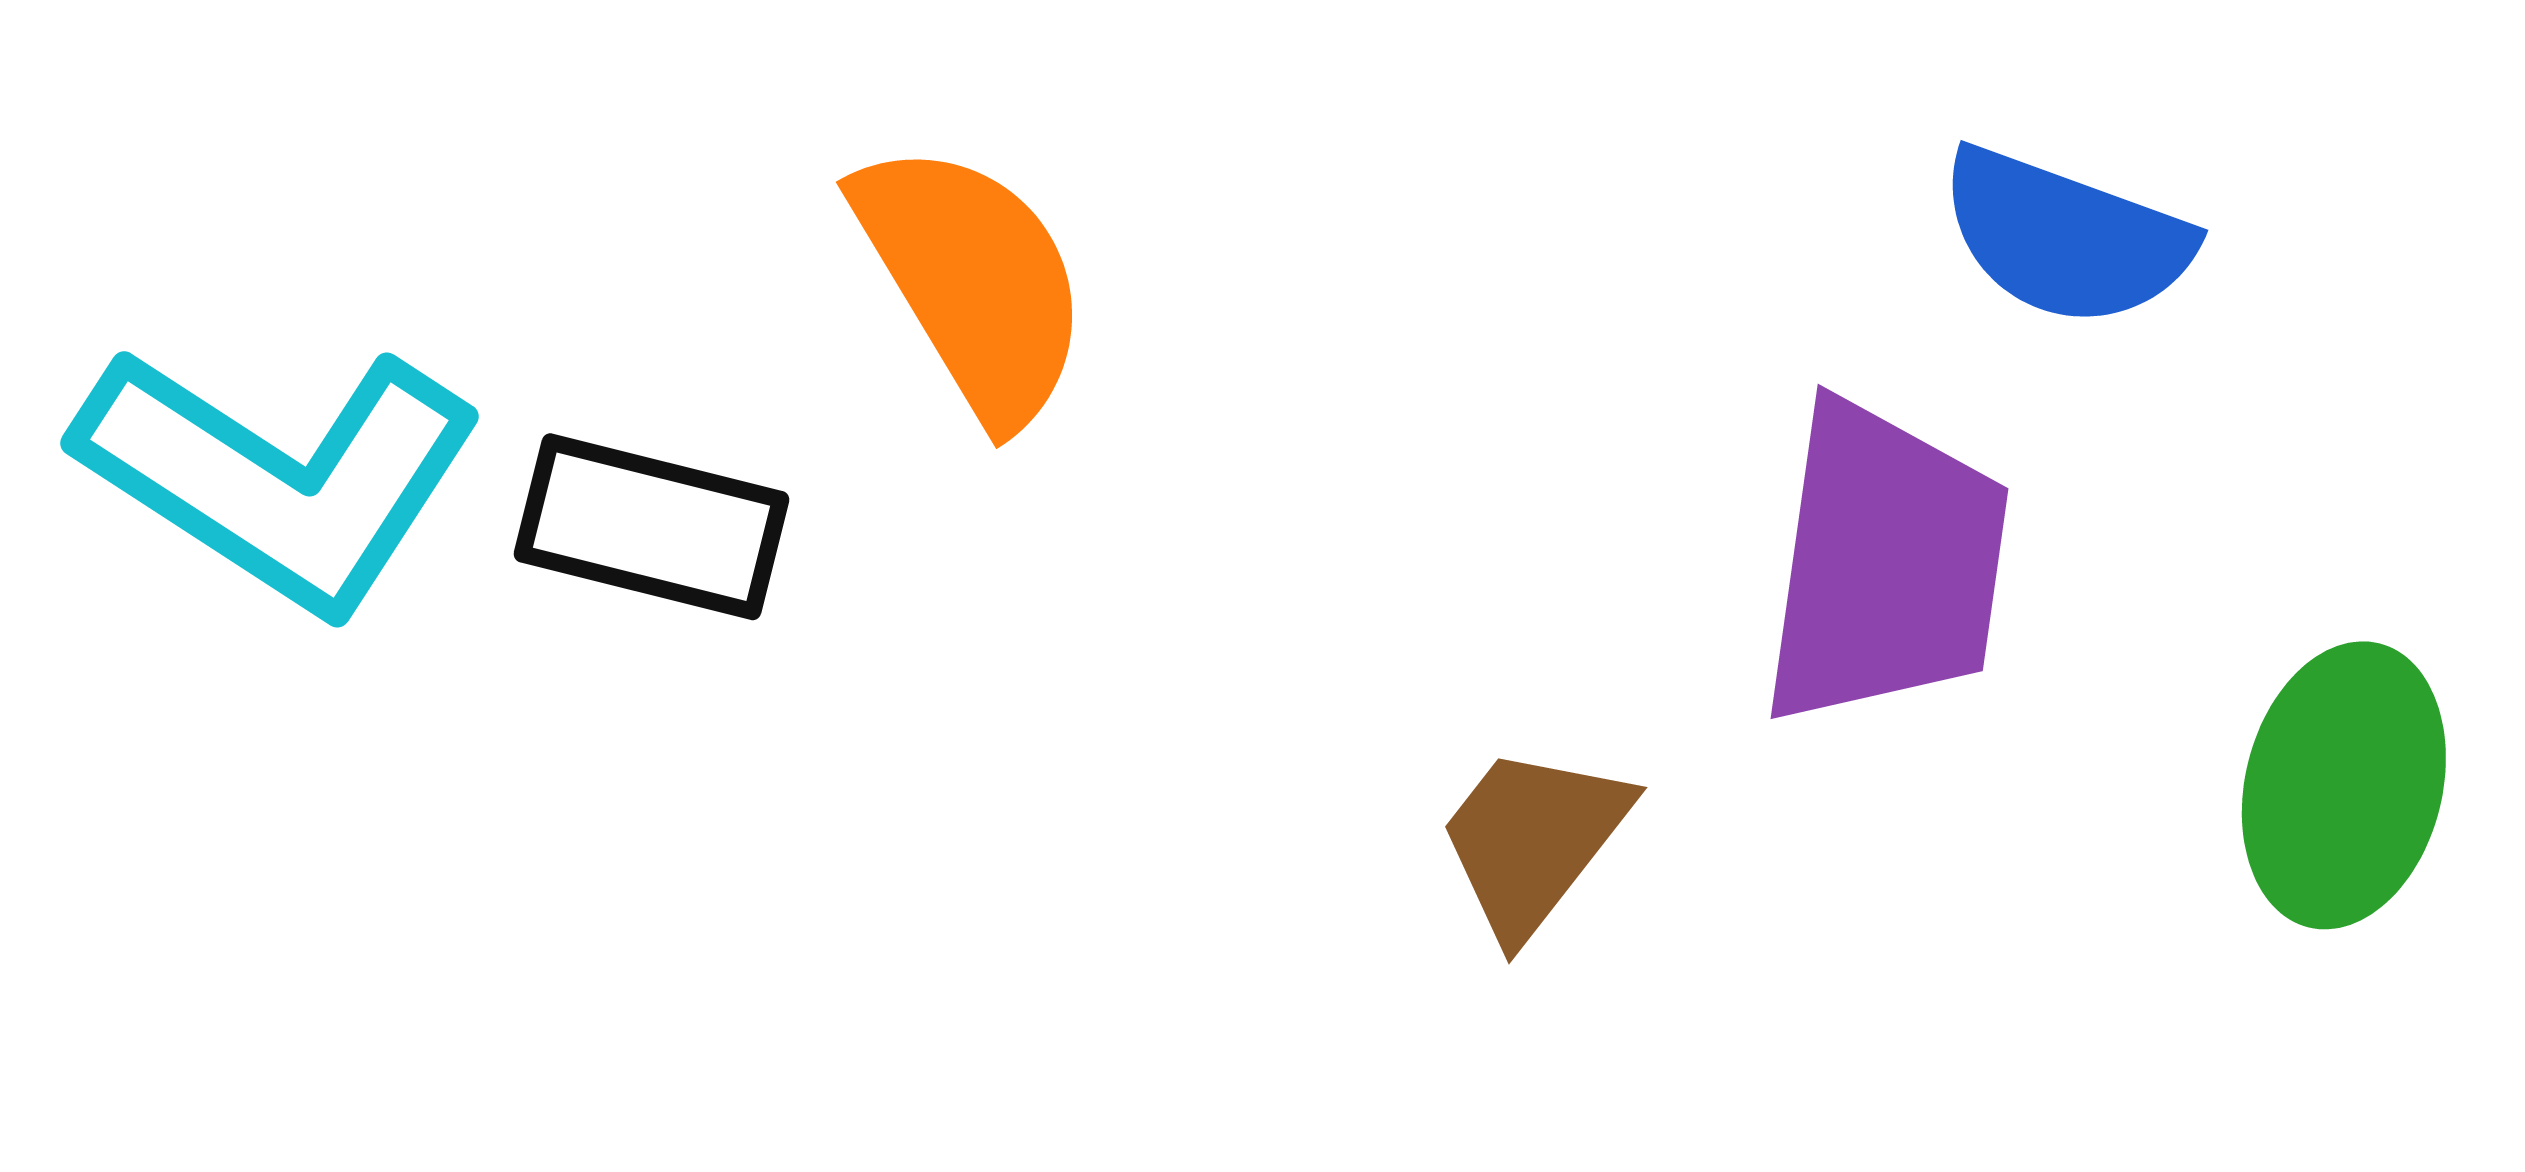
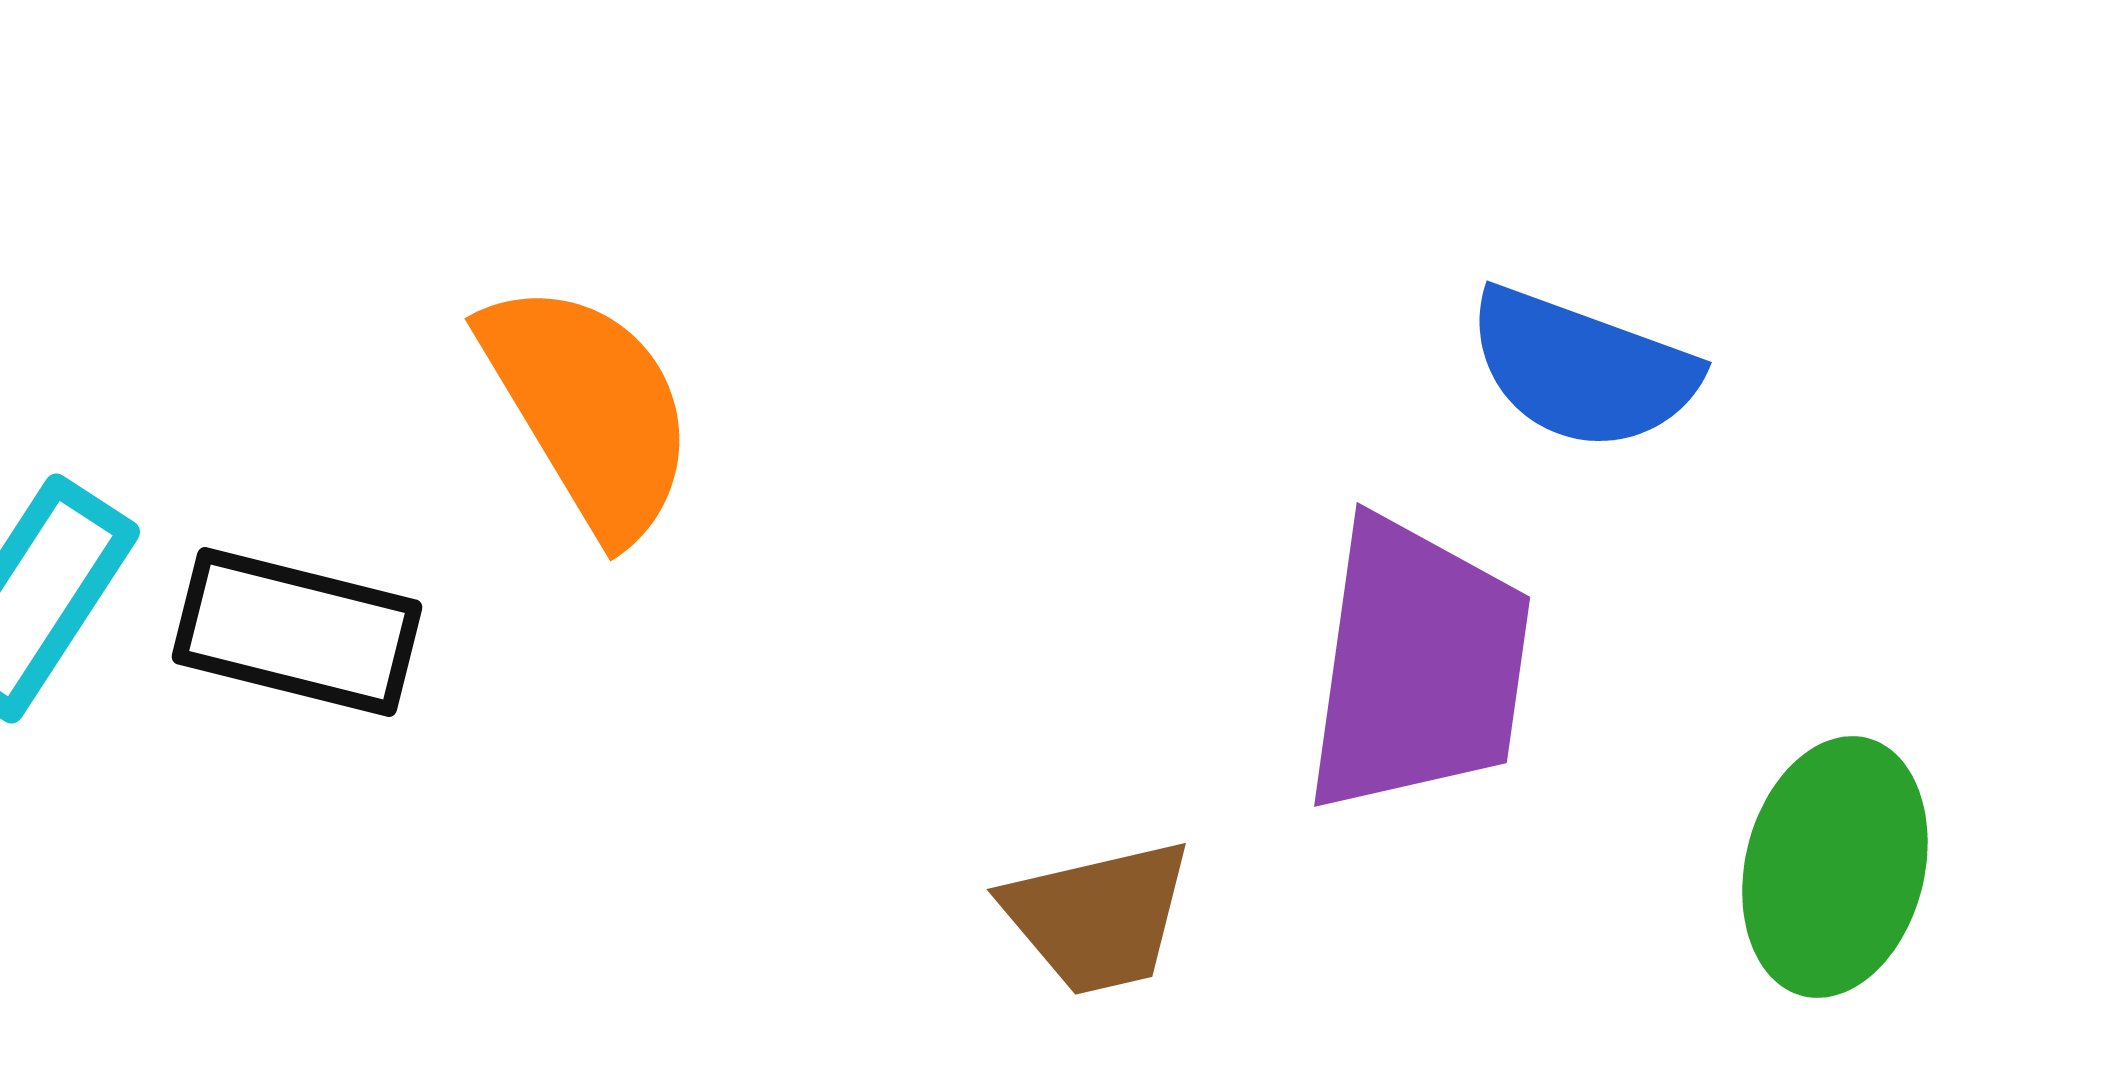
brown trapezoid: (1533, 840) -> (1098, 917), turned -141

